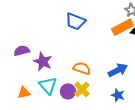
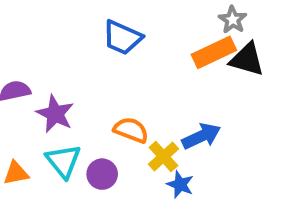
yellow cross: (82, 89) -> (163, 157), moved
blue star: (118, 95) -> (180, 184), moved

